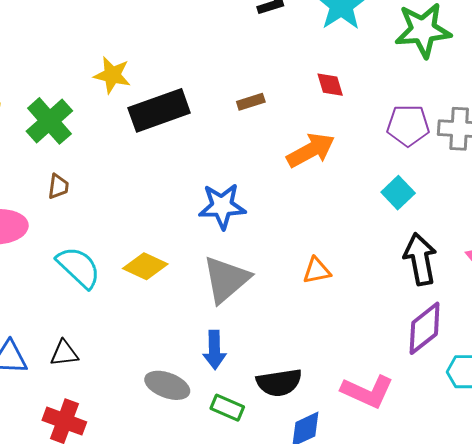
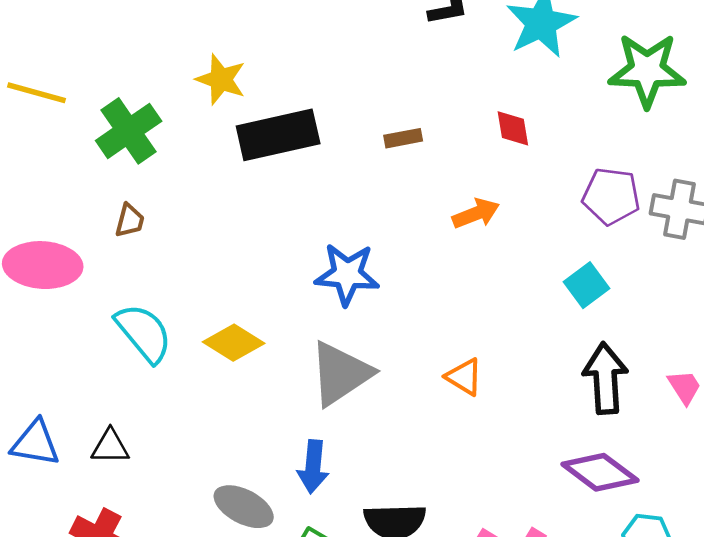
orange arrow: (311, 150) -> (476, 214), size x0.7
orange triangle: (317, 271) -> (464, 377), turned 36
purple diamond: (425, 328) -> (600, 472), turned 68

